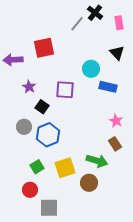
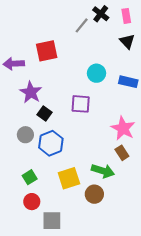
pink rectangle: (119, 23) -> (126, 16), moved
black triangle: (117, 53) -> (127, 41), moved
purple star: (29, 87) -> (31, 92), size x1.5
blue rectangle: (108, 87) -> (128, 82), moved
purple square: (65, 90) -> (81, 104), moved
pink star: (116, 121) -> (123, 128), size x1.6
green square: (37, 167) -> (30, 177), moved

